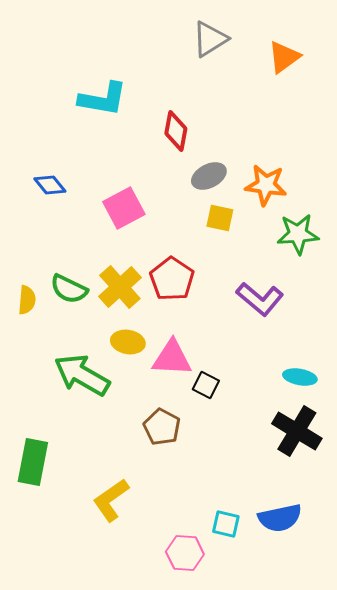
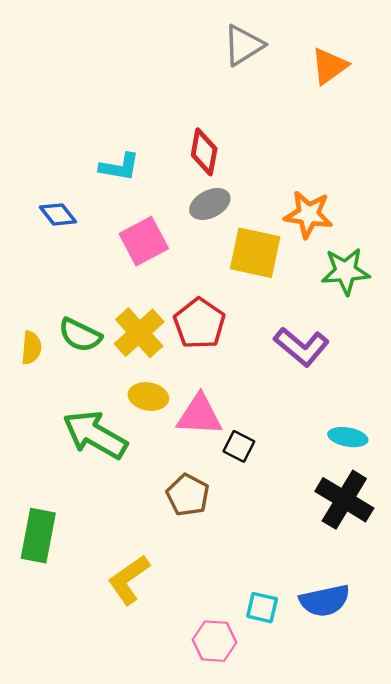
cyan L-shape: (103, 99) -> (119, 167), moved, size x0.7
gray ellipse: (209, 176) -> (210, 204), moved
yellow square: (220, 218) -> (255, 253), size x1.6

